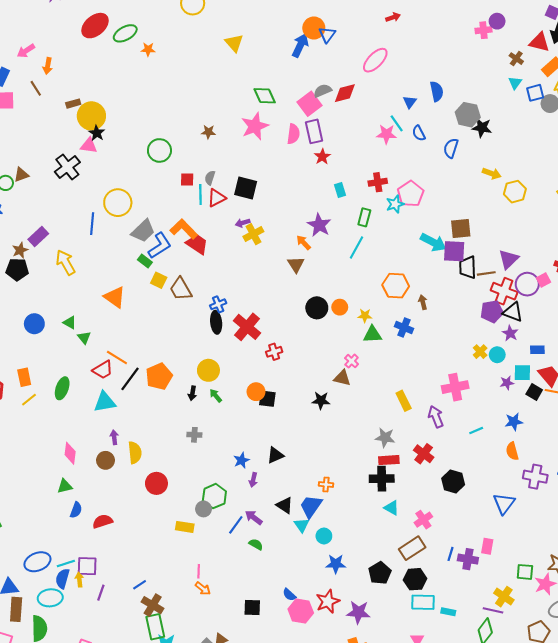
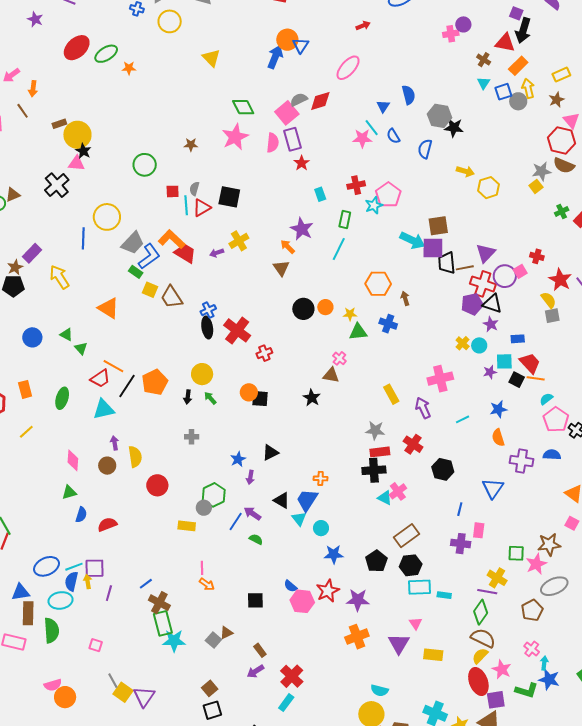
purple arrow: (243, 223) -> (217, 253), moved
yellow line: (29, 400) -> (26, 432), moved
black star: (321, 400) -> (312, 398), turned 30
pink cross: (423, 520) -> (398, 491), moved
blue line: (451, 554) -> (460, 509), moved

